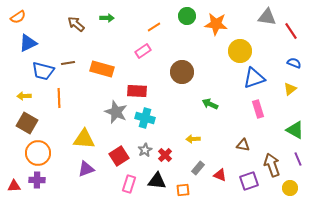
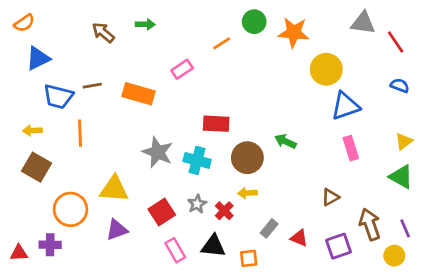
orange line: (154, 27) -> (222, 43), moved
pink rectangle: (143, 51) -> (182, 69), moved
brown circle: (182, 72) -> (247, 158), moved
yellow triangle: (290, 89) -> (404, 141), moved
red rectangle: (137, 91) -> (216, 124), moved
yellow arrow: (193, 139) -> (247, 193), moved
brown triangle: (243, 145) -> (330, 197), turned -40
orange circle: (38, 153) -> (71, 209), moved
purple line: (298, 159) -> (405, 228), moved
pink rectangle: (129, 184) -> (175, 250), turned -48

